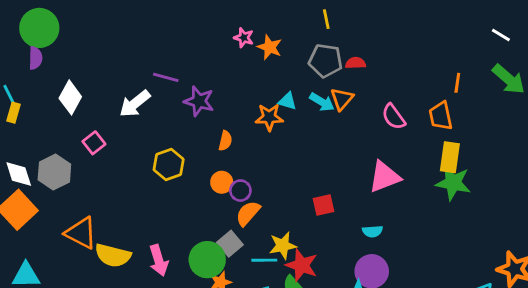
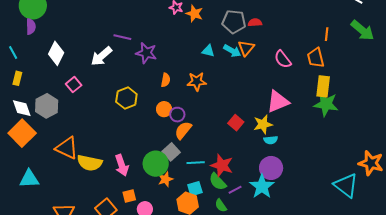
yellow rectangle: (13, 113) -> (17, 78), moved
orange star: (269, 117) -> (197, 82), moved
red square: (323, 205) -> (236, 123), turned -35
yellow star: (283, 246) -> (263, 124), moved

